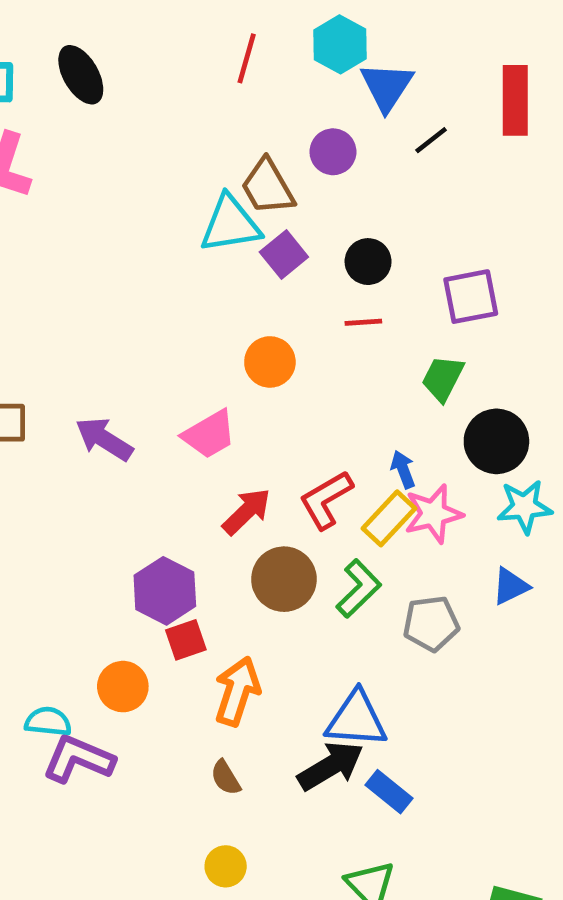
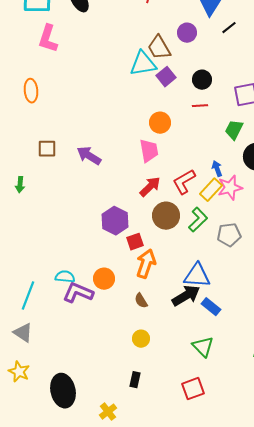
pink trapezoid: (209, 434) -> (149, 151), moved, turned -70
red square: (186, 640) -> (135, 242), moved
orange circle: (123, 687) -> (104, 279), moved

